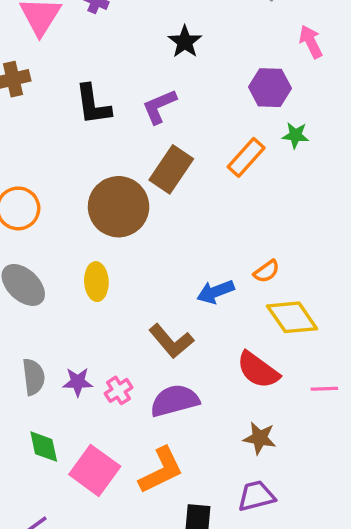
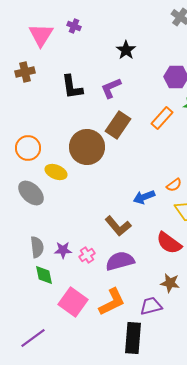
yellow ellipse: (96, 282) -> (56, 172), moved, turned -65
green diamond: (44, 447) -> (44, 275), moved
purple trapezoid: (256, 496) -> (151, 306), moved

